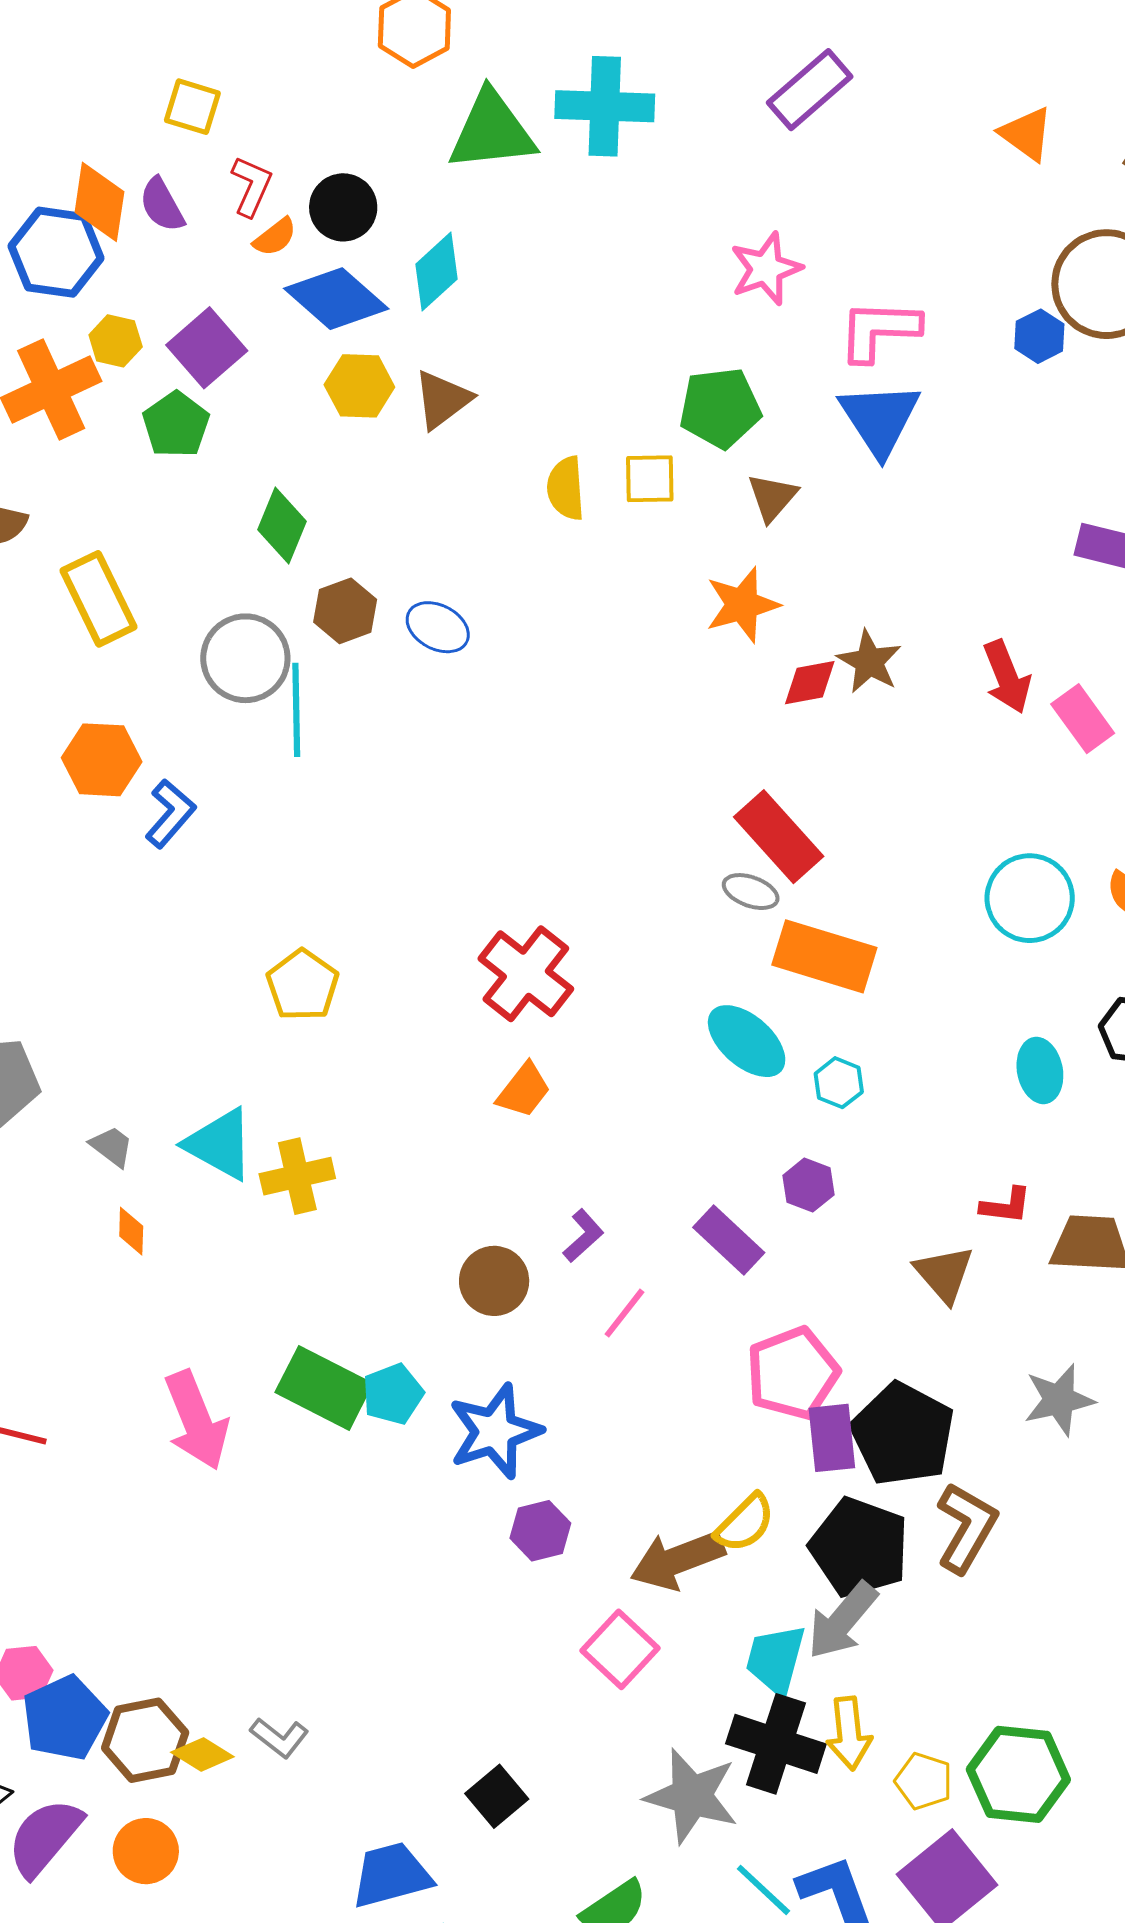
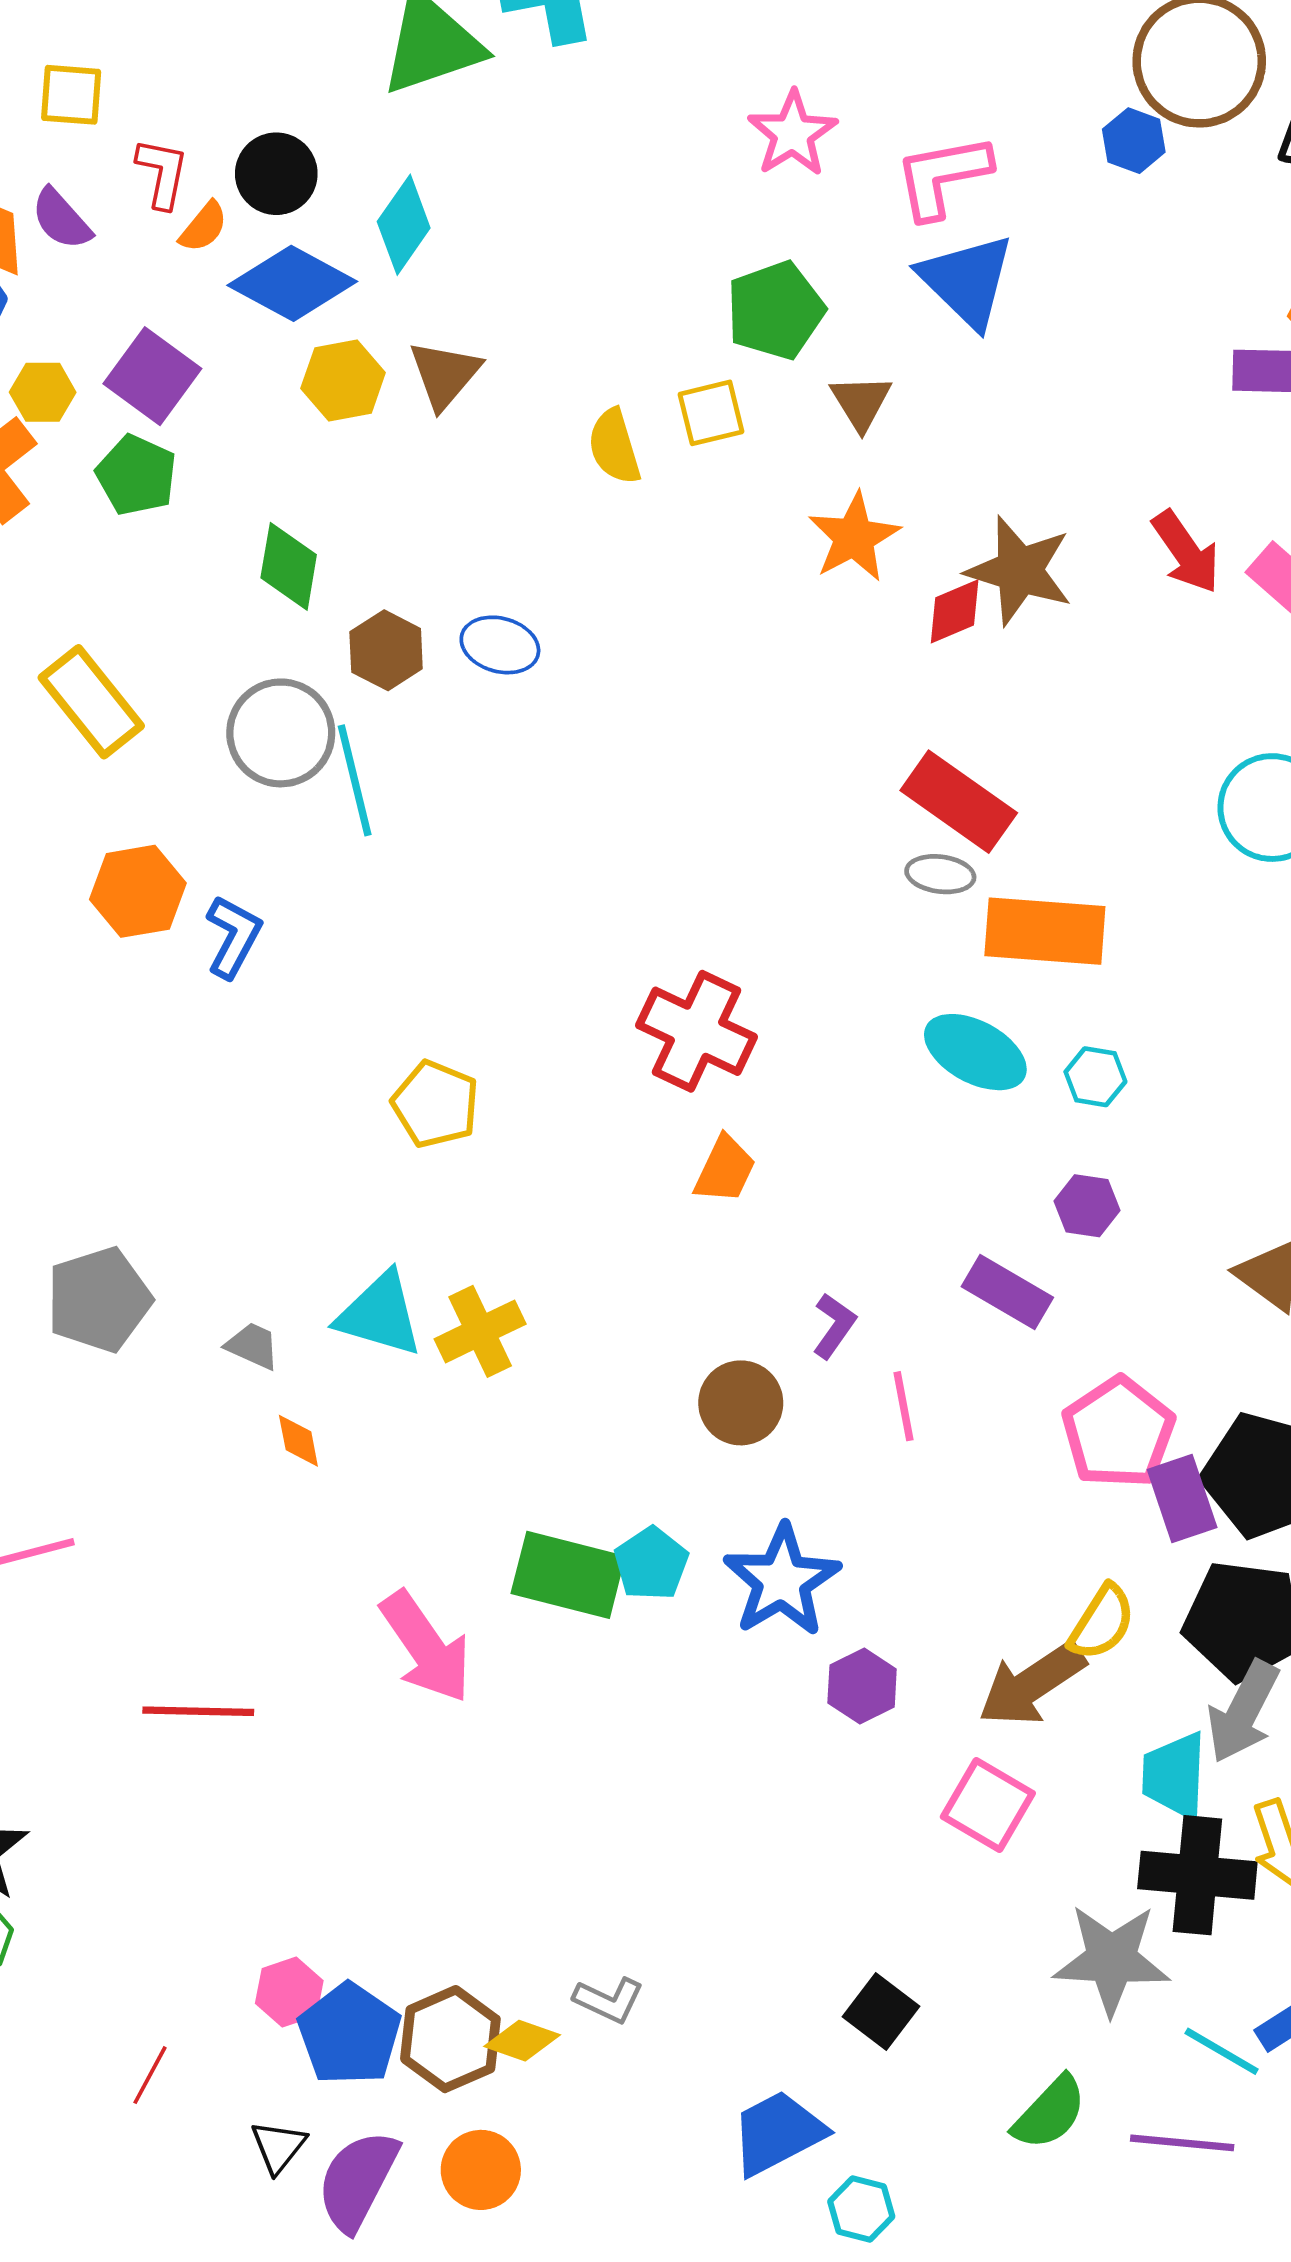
brown star: (869, 662) -> (1019, 571), size x1.4
pink line: (624, 1313) -> (903, 1406), turned -36

